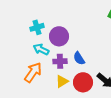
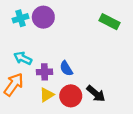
cyan cross: (37, 27) -> (21, 18), moved
purple circle: (59, 36) -> (43, 17), moved

